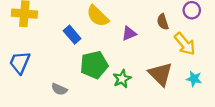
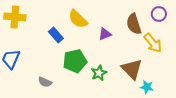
brown semicircle: (163, 22) -> (134, 24), size x1.5
cyan star: (194, 79) -> (147, 87), moved

